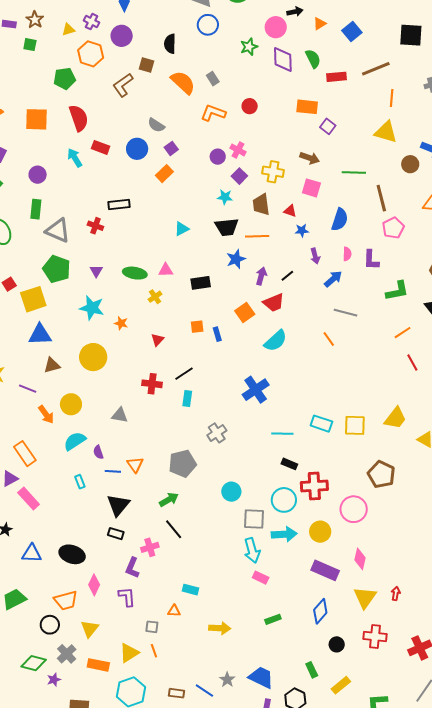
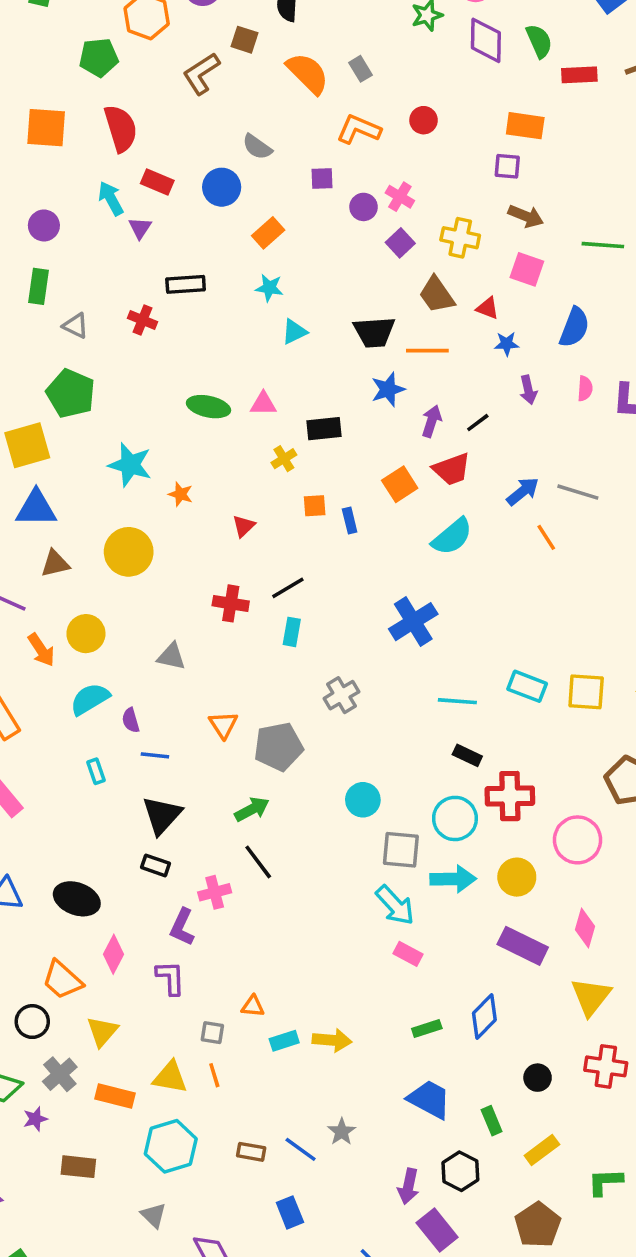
purple square: (328, 126) -> (507, 166), moved, turned -35
purple square: (171, 148) -> (322, 179), moved, turned 32
cyan star: (225, 197) -> (269, 288), moved
brown trapezoid: (261, 204) -> (437, 295), turned -30
gray triangle: (58, 231) -> (76, 326), size x0.6
purple triangle: (96, 271) -> (140, 228), moved
blue arrow: (333, 279) -> (523, 491), moved
yellow cross: (155, 297) -> (284, 459), moved
orange triangle: (135, 465) -> (223, 725), moved
cyan arrow: (252, 550) -> (395, 905), turned -30
cyan rectangle: (190, 590) -> (284, 1041), moved, turned -35
orange trapezoid: (66, 600) -> (62, 980), turned 55
blue diamond: (320, 611) -> (484, 1017), moved
yellow triangle: (129, 653) -> (170, 1077), turned 40
blue trapezoid: (261, 677) -> (429, 1099), moved

